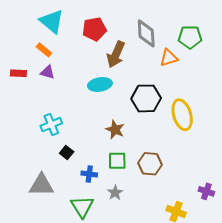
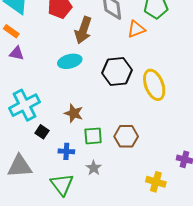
cyan cross: (51, 125) -> (25, 105), size x1.4
brown star: (115, 130) -> (74, 113), moved

